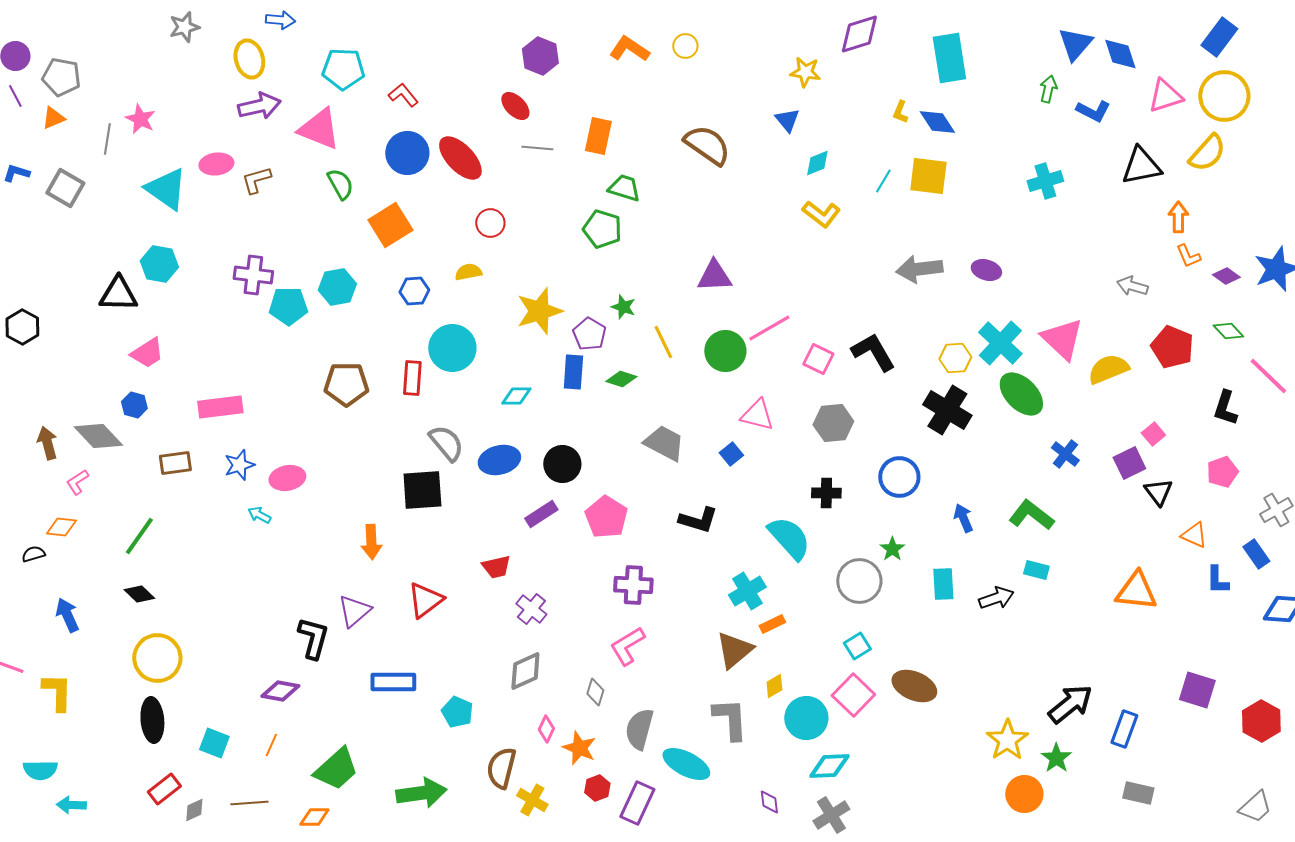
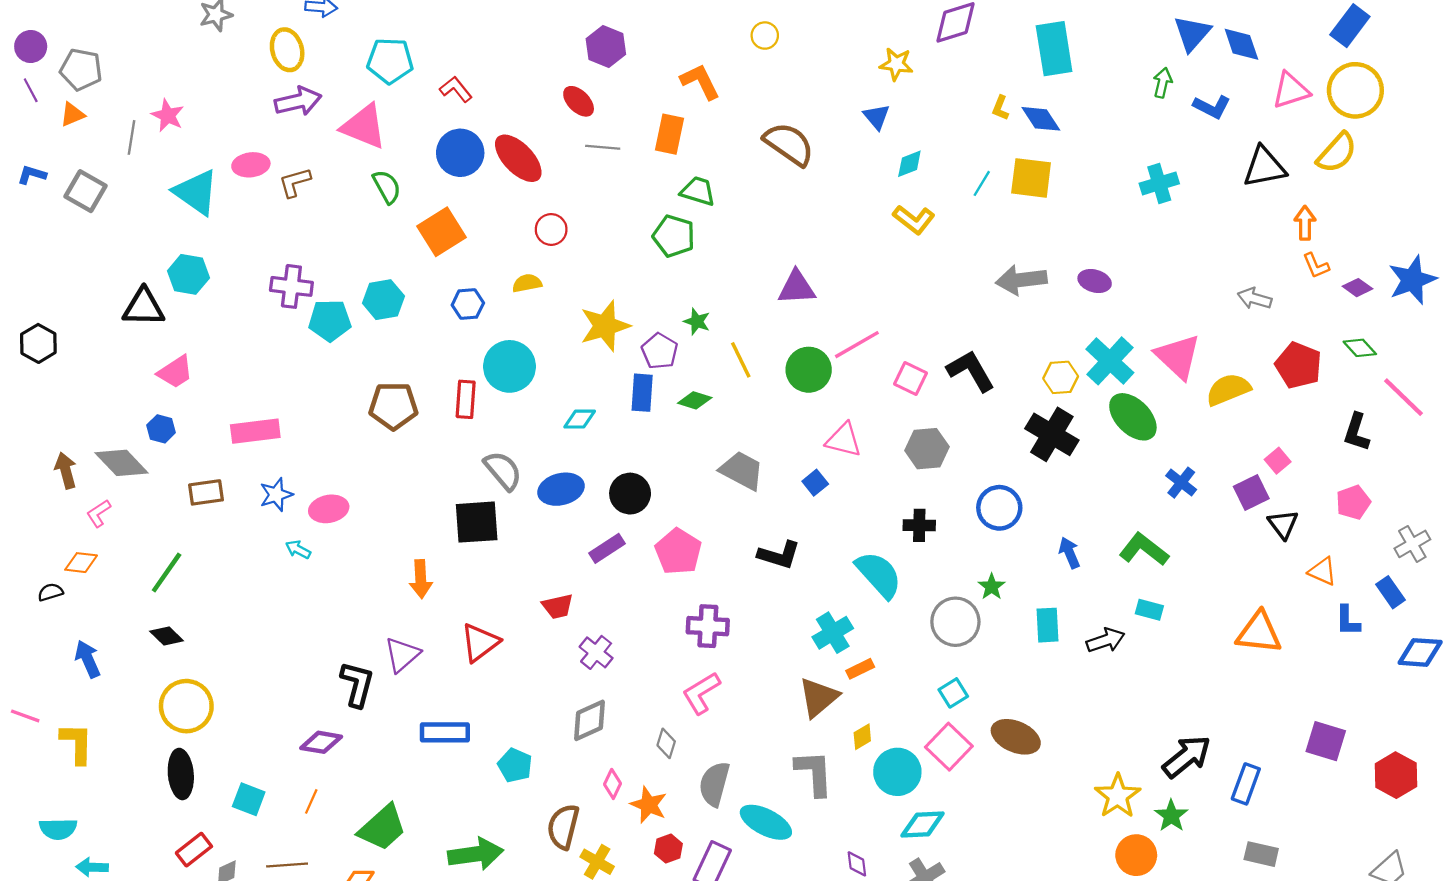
orange L-shape: (629, 49) -> (700, 82), moved, turned 30

